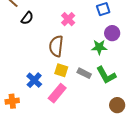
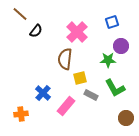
pink cross: (68, 19) -> (77, 32), size x1.5
yellow square: (61, 70) -> (80, 78), moved, turned -32
gray rectangle: (84, 73) -> (91, 95), moved

